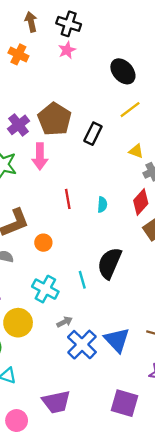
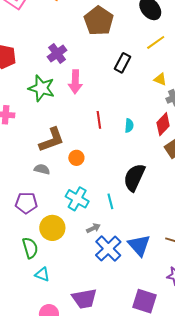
brown pentagon: (55, 119) -> (99, 21), moved
cyan line: (82, 280) -> (110, 201), moved

